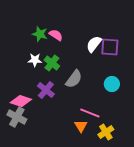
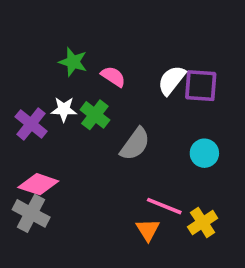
pink semicircle: (56, 35) -> (113, 77), moved
purple cross: (46, 90) -> (31, 124), moved
yellow cross: (106, 132) -> (203, 223), moved

